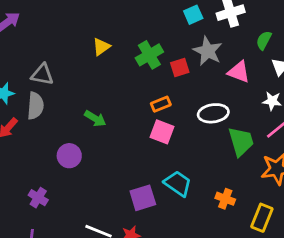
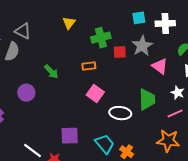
yellow triangle: (101, 47) -> (69, 23), turned -32
orange rectangle: (161, 104) -> (89, 66), moved
white ellipse: (213, 113) -> (120, 113), moved
green trapezoid: (241, 141) -> (147, 99), moved
cyan trapezoid: (178, 183) -> (105, 144), moved

